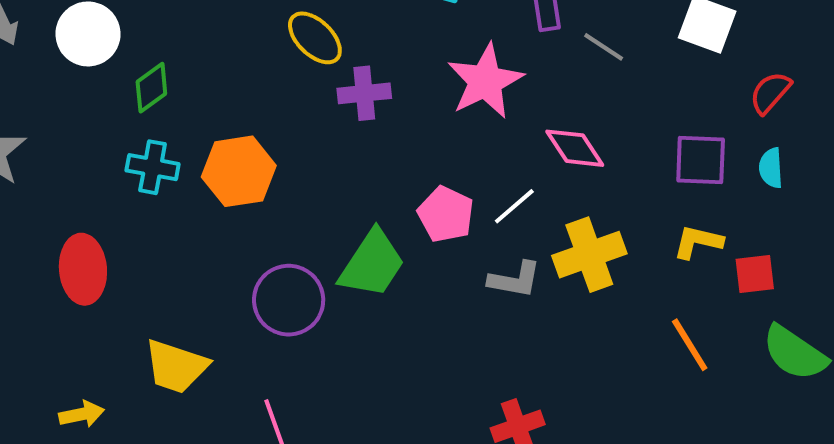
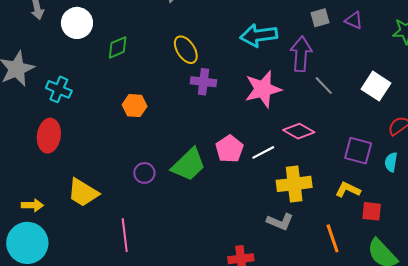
green diamond: (151, 88) -> (118, 47), moved
pink diamond: (575, 148) -> (299, 131), turned -40
cyan cross: (153, 167) -> (59, 89), moved
orange hexagon: (239, 171) -> (135, 106), size x0.7
gray L-shape: (515, 280) -> (280, 222), moved
purple circle: (289, 300) -> (144, 173), size x0.6

